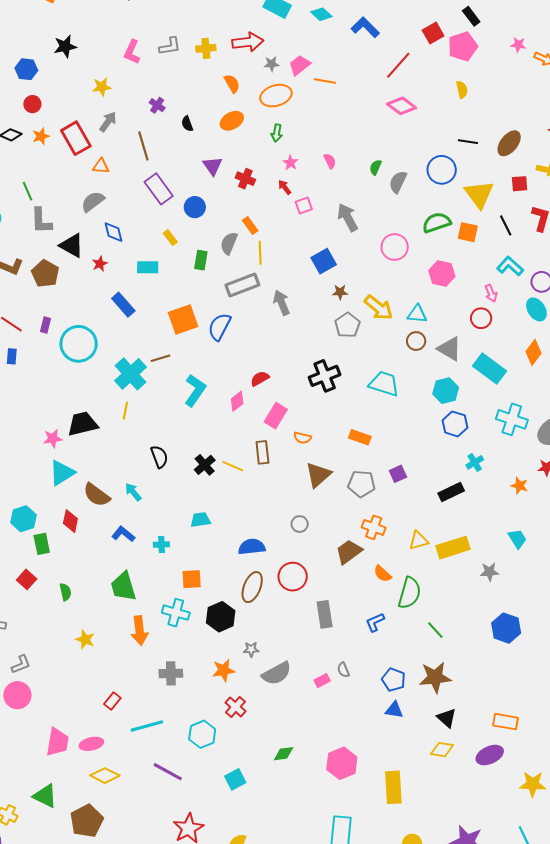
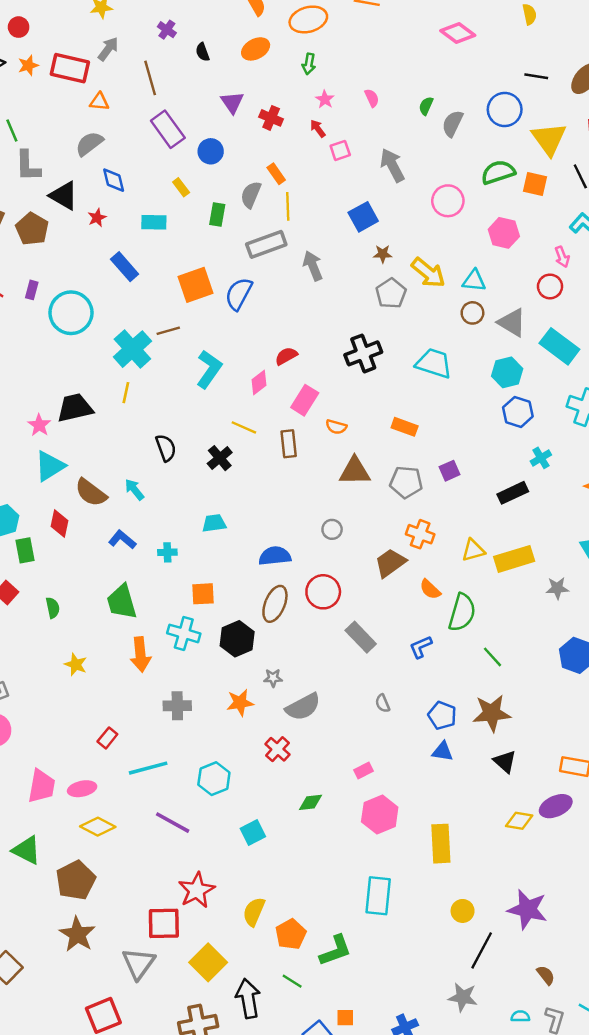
red rectangle: (76, 138) -> (70, 68), turned -48
pink star: (53, 439) -> (39, 425), turned -30
yellow line: (233, 466) -> (244, 427), moved
brown triangle: (318, 475) -> (355, 471), turned 40
gray rectangle: (325, 614) -> (361, 637), turned -36
pink rectangle: (322, 681) -> (364, 771), moved
red cross: (235, 707) -> (277, 749), moved
yellow diamond: (442, 750) -> (519, 821), moved

